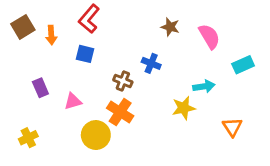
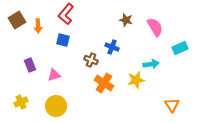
orange cross: (120, 112) -> (104, 83), moved
orange triangle: (232, 127) -> (172, 105), moved
yellow circle: (96, 135) -> (56, 106), moved

